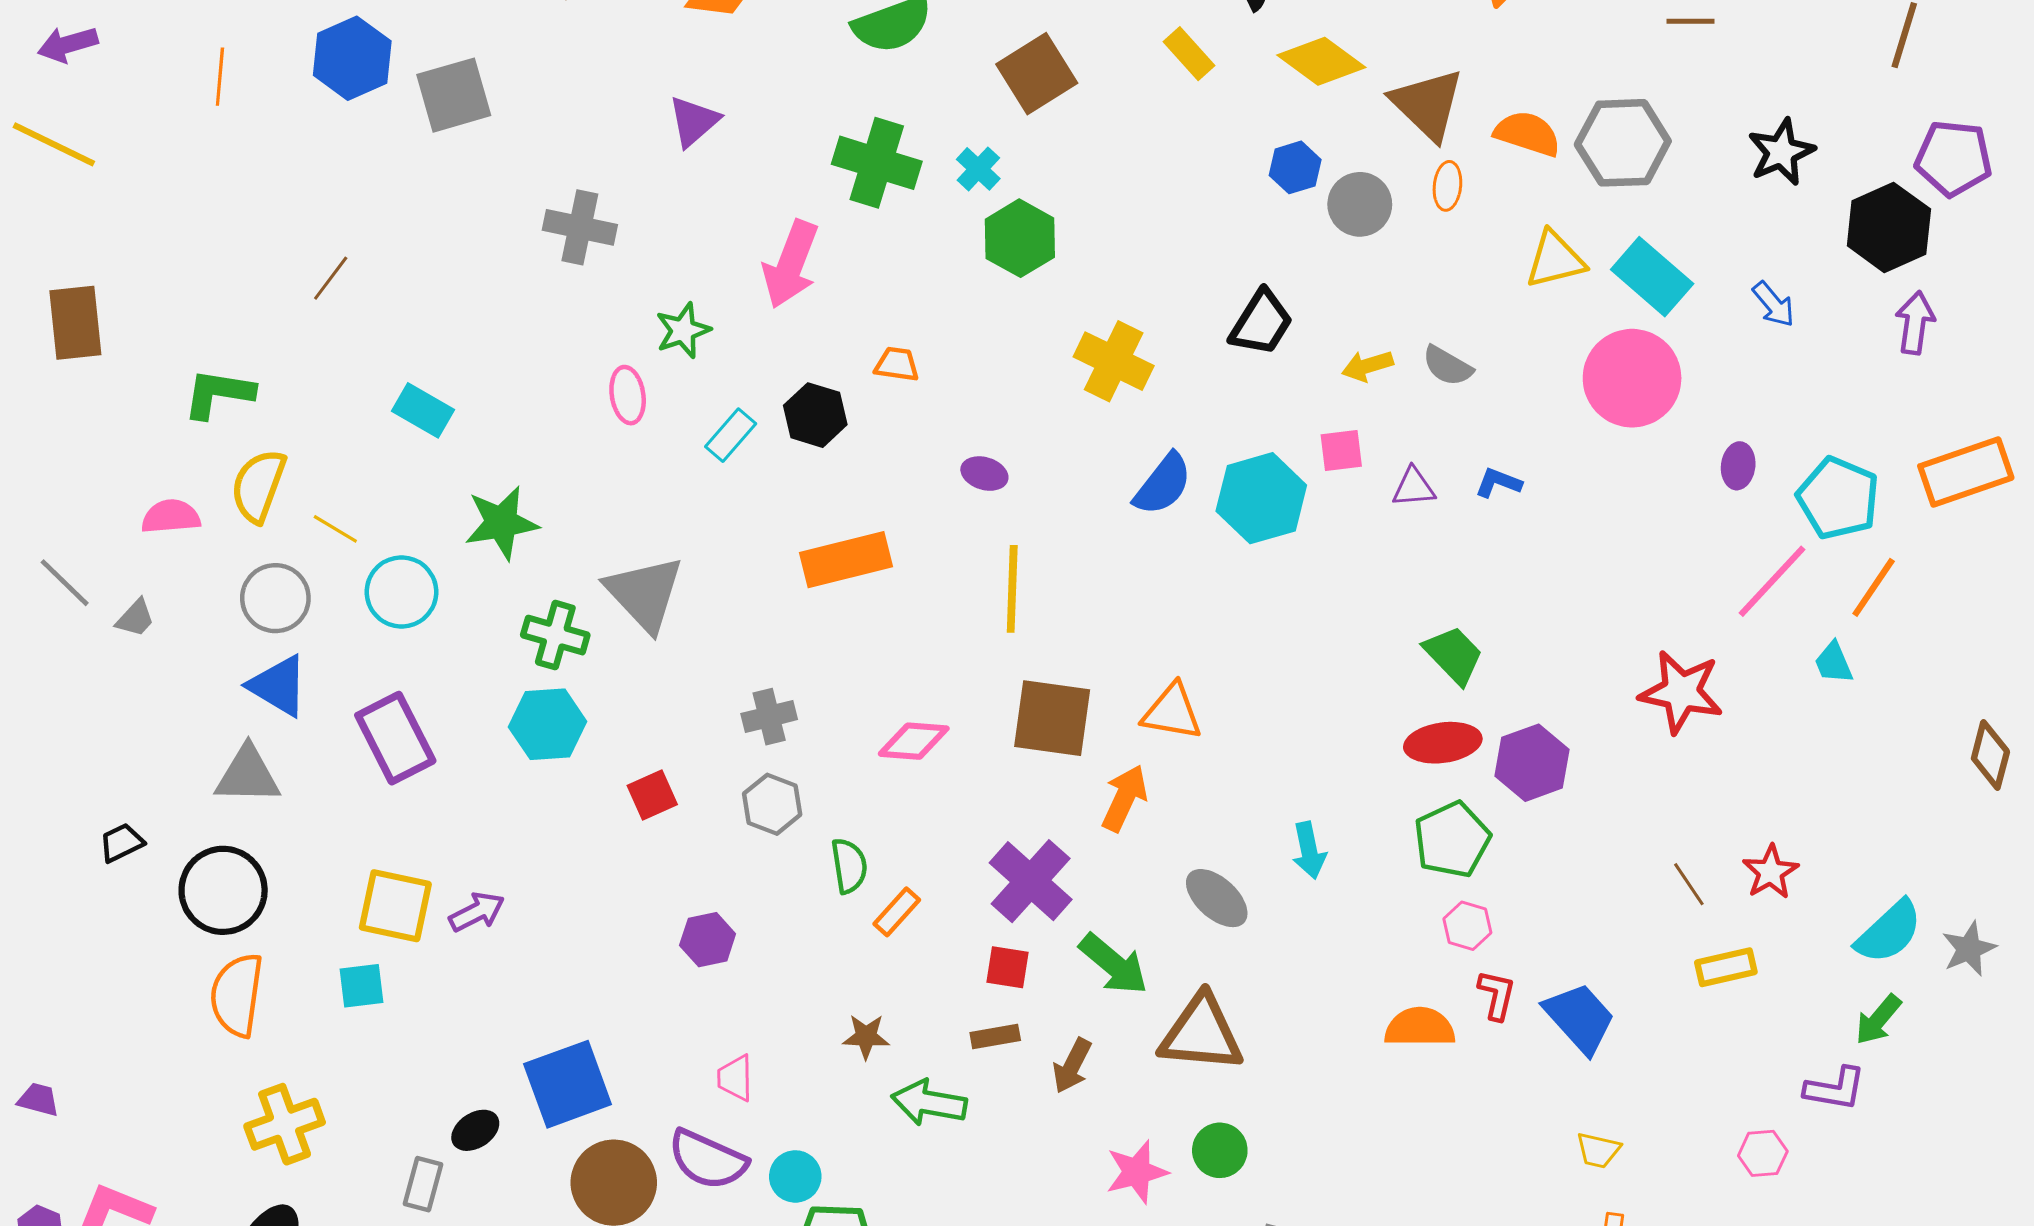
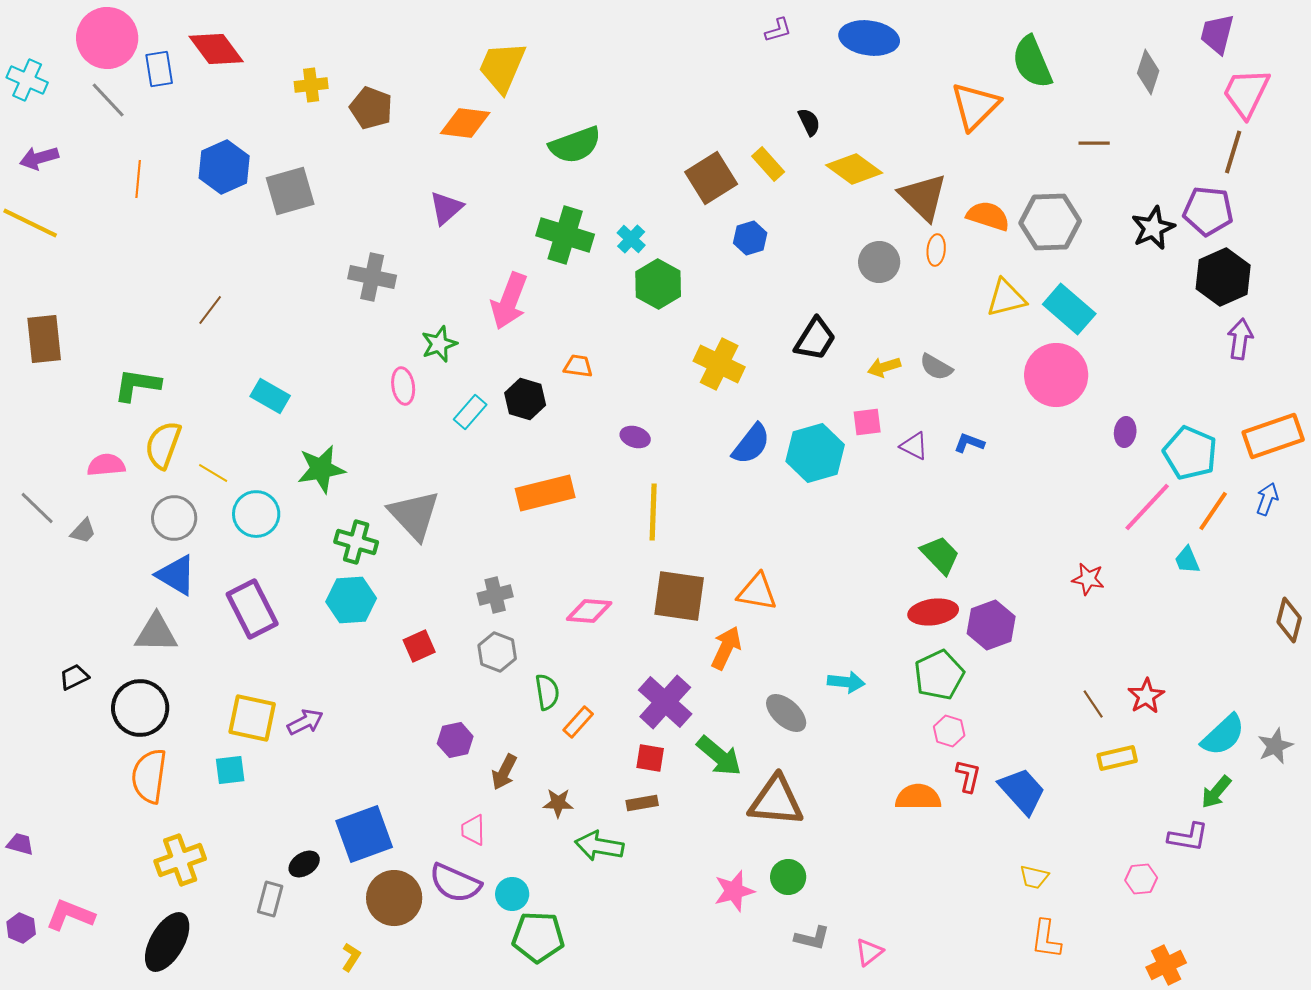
brown square: (1037, 74) -> (711, 178), moved
purple pentagon: (1954, 158) -> (1208, 211), moved
blue hexagon: (1295, 167) -> (750, 238), moved
blue arrow: (1774, 304) -> (1267, 499), moved, turned -120
purple triangle: (1414, 487) -> (914, 446), turned 32
red star: (1681, 692) -> (1088, 579), size x0.6
cyan arrow: (1309, 850) -> (846, 682), turned -72
brown arrow: (1072, 1066) -> (504, 772), moved

